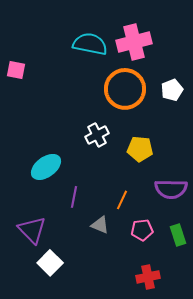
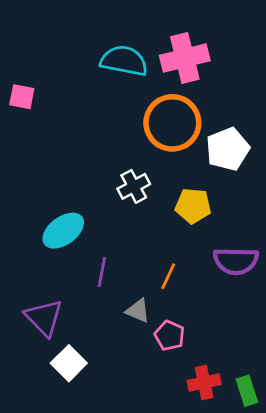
white pentagon: (172, 90) -> (228, 149), moved, size x1.4
pink pentagon: (142, 230) -> (170, 336), moved, turned 30
green rectangle: (178, 235) -> (247, 391), moved

